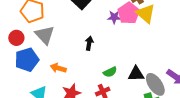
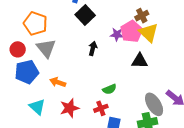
black arrow: (89, 43) -> (93, 48), moved
black triangle: (136, 74) -> (140, 61), moved

